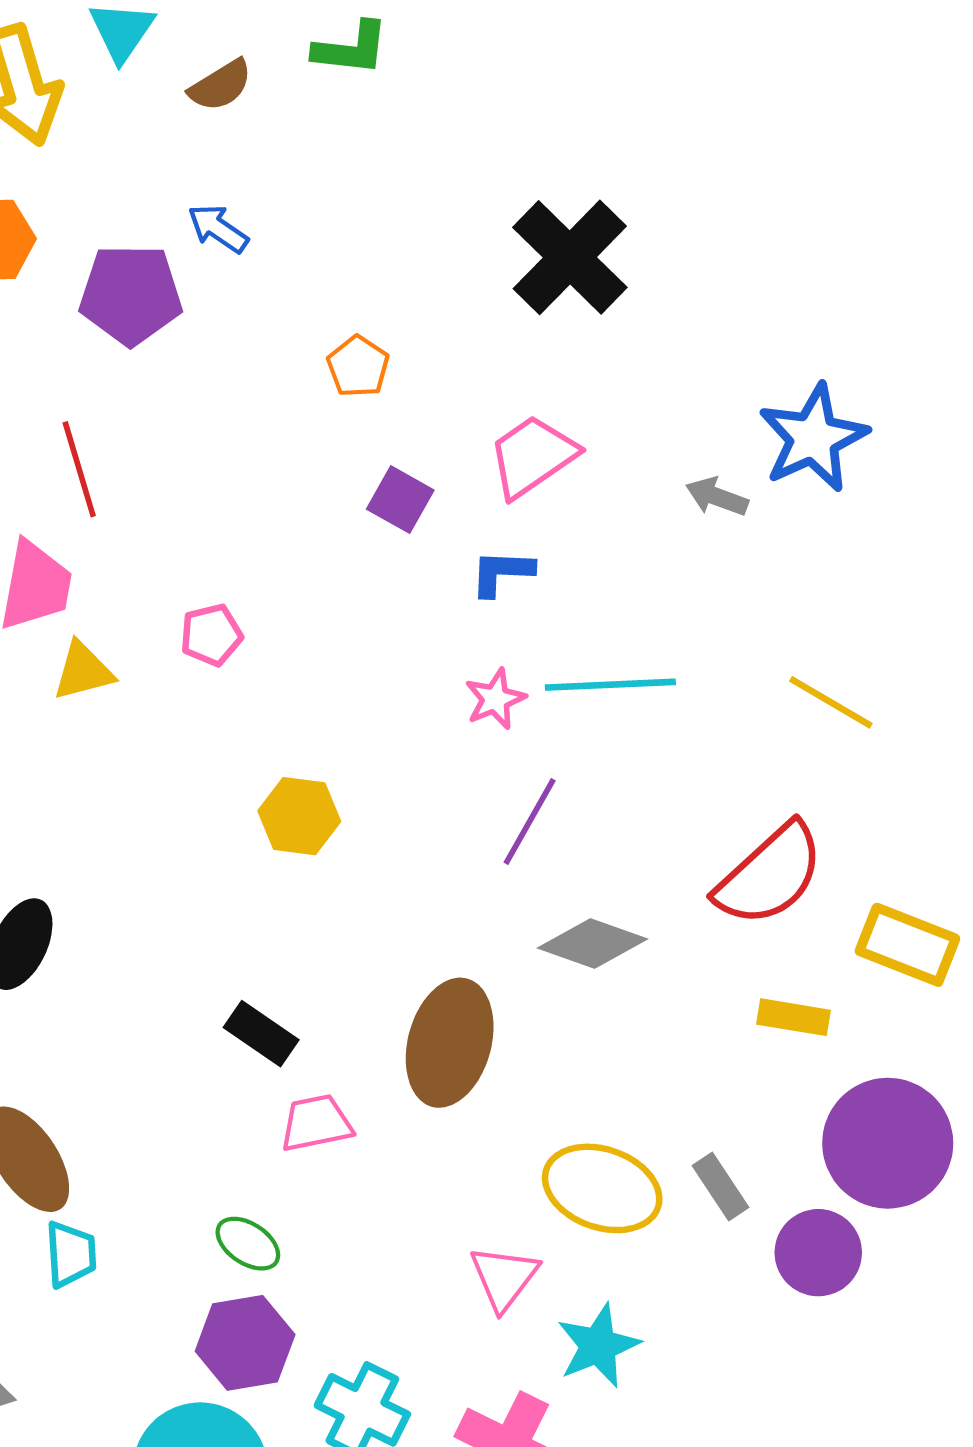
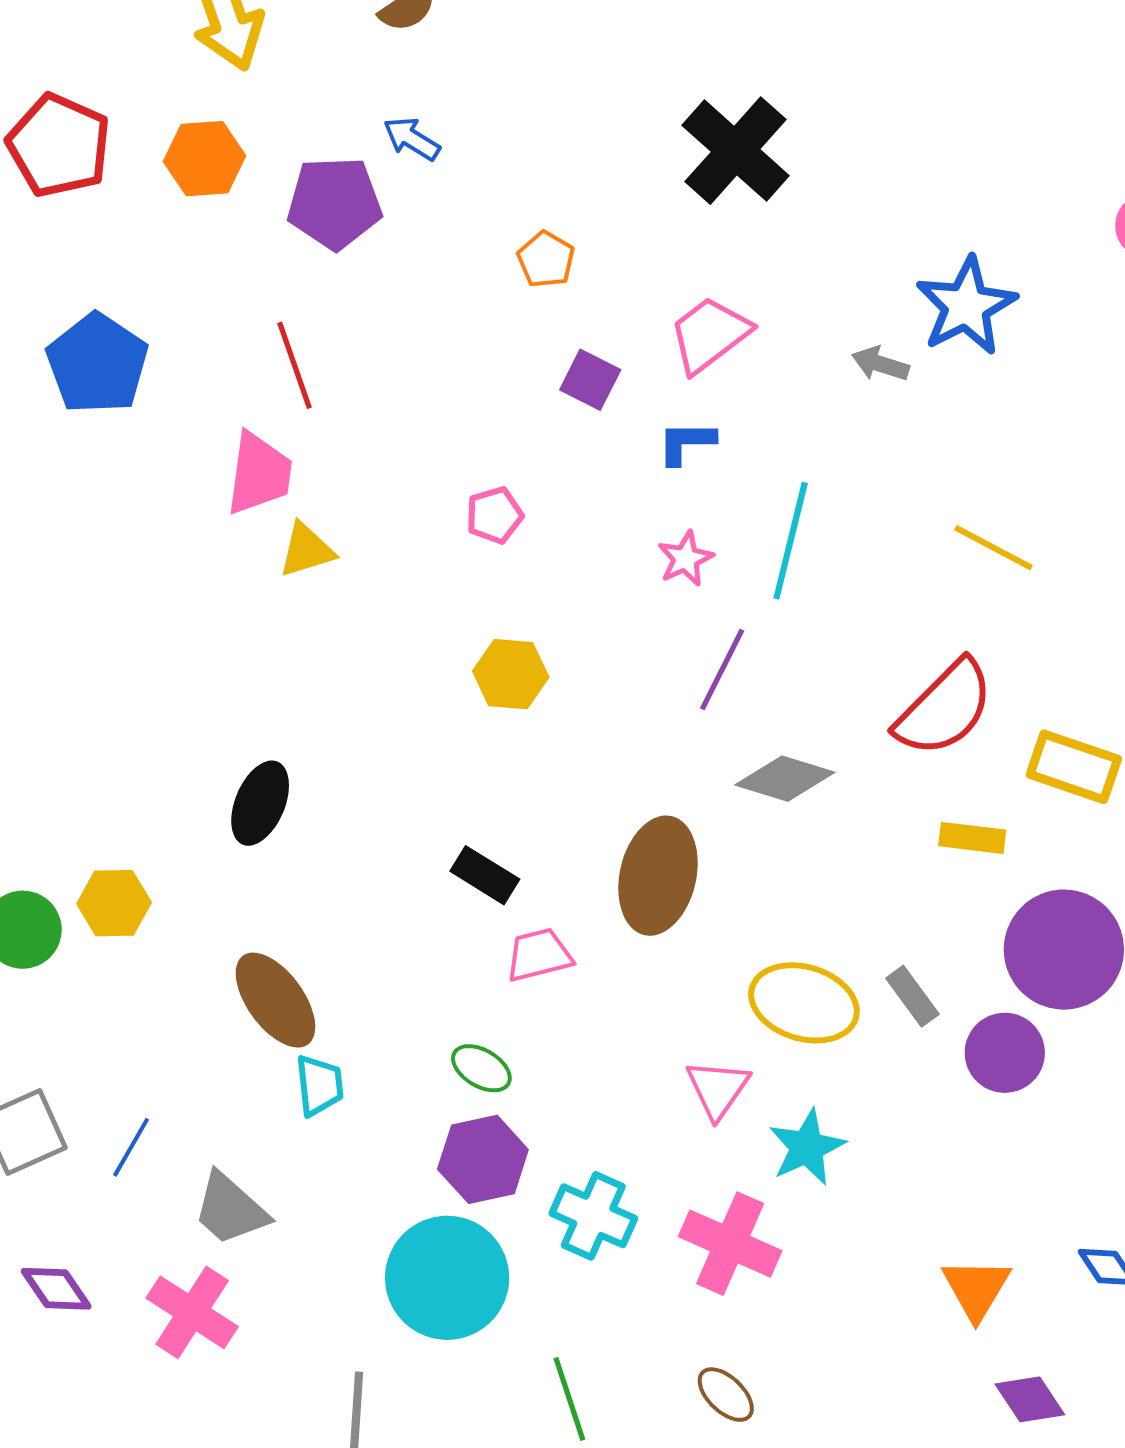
pink pentagon: (211, 635) -> (494, 515), moved
cyan line: (610, 685) -> (791, 541), turned -71

